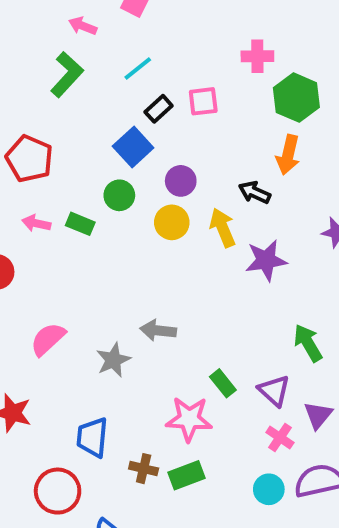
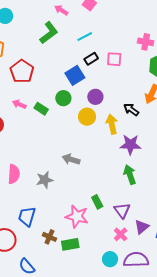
gray arrow: (158, 330) -> (71, 159), moved
pink semicircle: (48, 339) -> (14, 174), moved, turned 126
green arrow: (308, 343) -> (130, 175), moved

